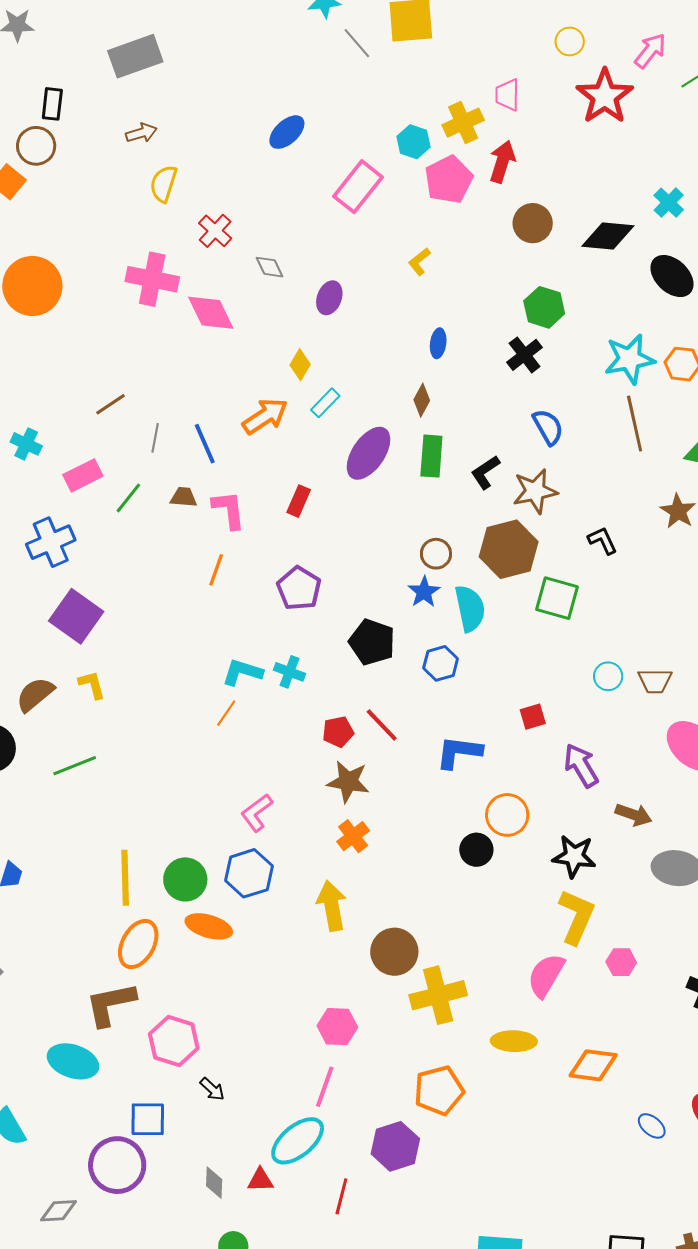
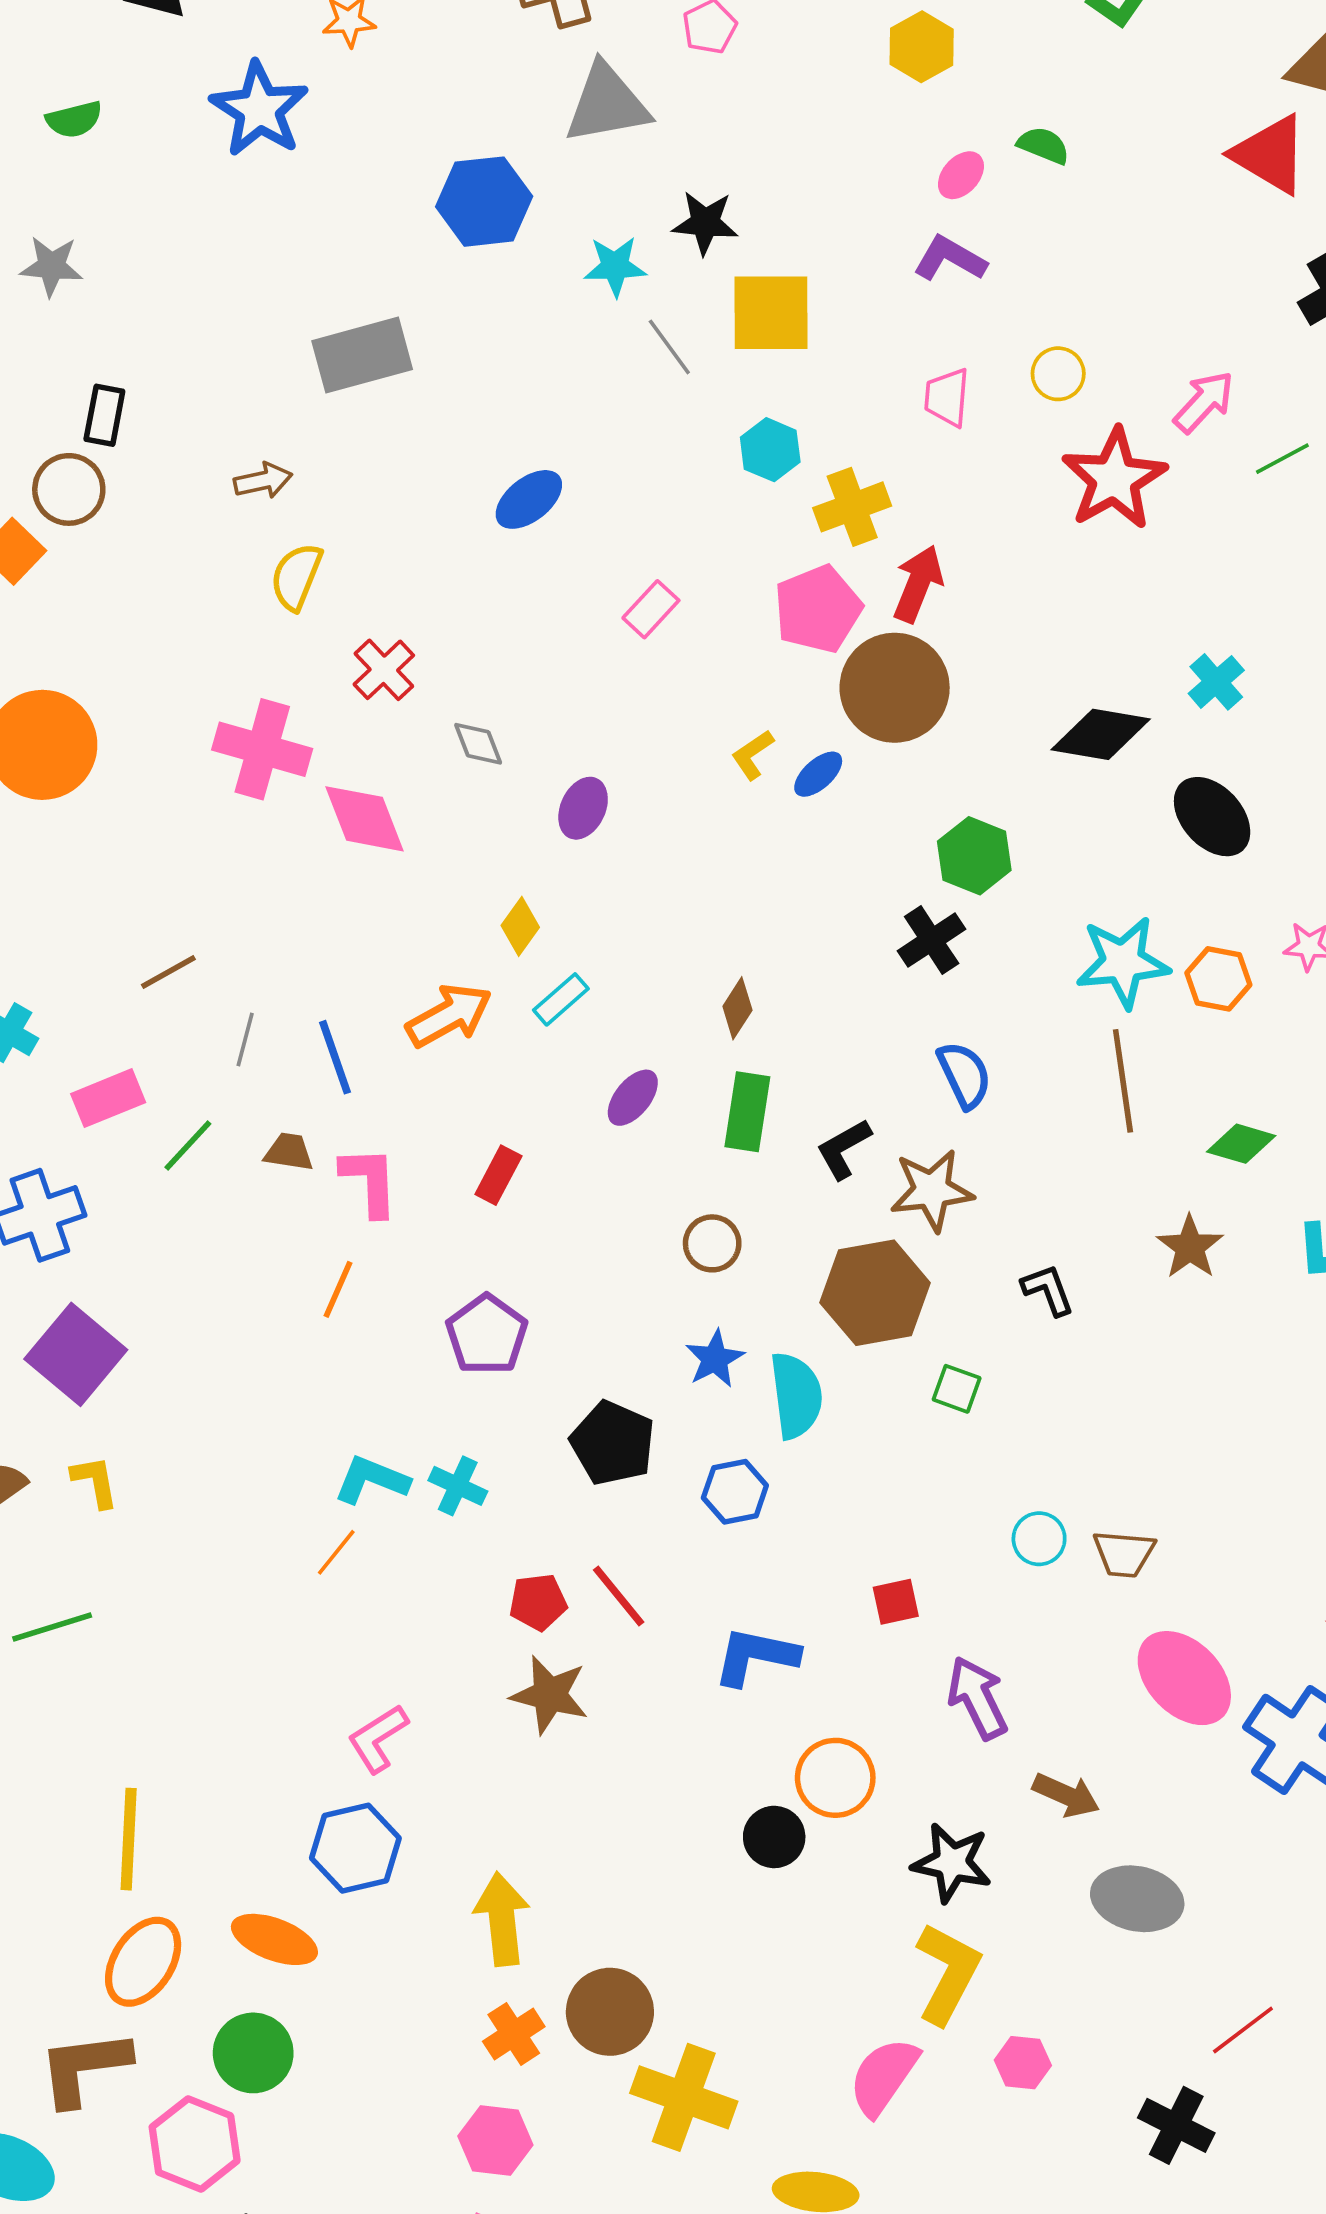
gray rectangle: (135, 56) -> (362, 355), moved
pink trapezoid: (507, 95) -> (947, 397), moved
cyan hexagon: (414, 142) -> (770, 450), moved
pink rectangle: (358, 187) -> (651, 609), size x0.6
brown circle: (533, 223) -> (895, 688), moved, size x1.5
blue ellipse: (438, 343) -> (818, 774), moved, turned 36
purple ellipse: (369, 453) -> (633, 1098), size x0.6
brown circle: (436, 554) -> (712, 1243), moved
green square: (557, 598) -> (957, 1389), size x0.6
orange cross: (353, 836) -> (514, 2034), moved
green circle: (185, 879) -> (253, 2053), moved
yellow cross: (438, 995) -> (684, 2097), turned 30

